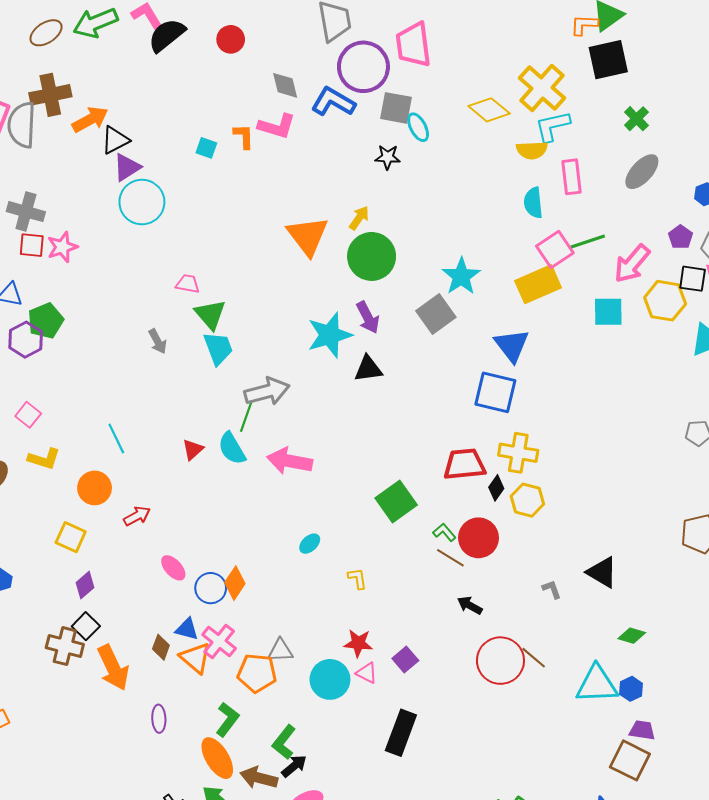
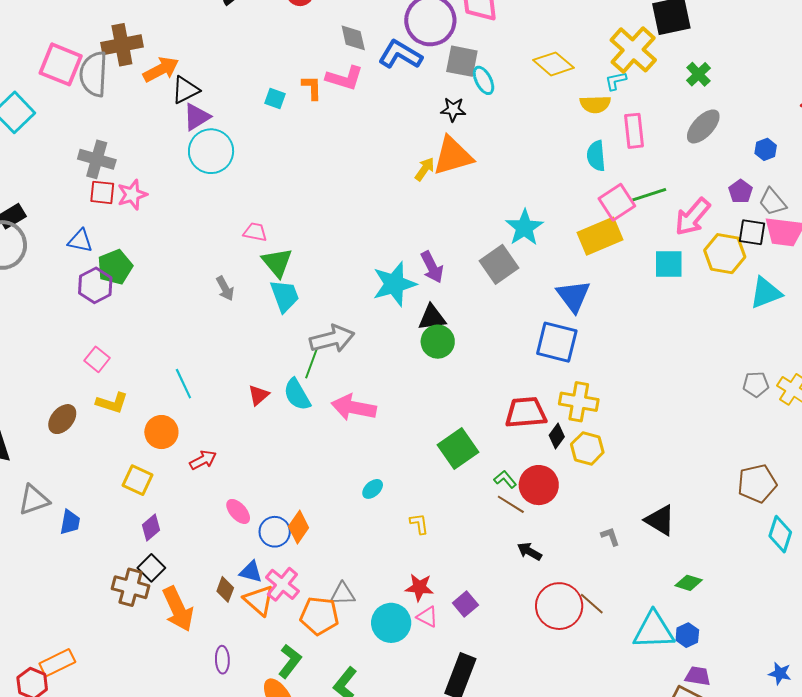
yellow cross: (542, 88) -> (633, 50), moved
cyan L-shape: (552, 126) -> (616, 81), size x0.6
orange triangle: (308, 236) -> (453, 156), moved, turned 51
green circle: (372, 256) -> (438, 342), moved, size x0.7

